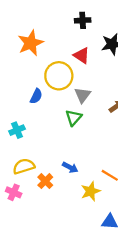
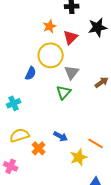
orange star: (31, 43) -> (50, 26), moved, size x0.6
red triangle: (81, 55) -> (71, 37), turned 42
pink cross: (14, 192) -> (11, 166), moved

